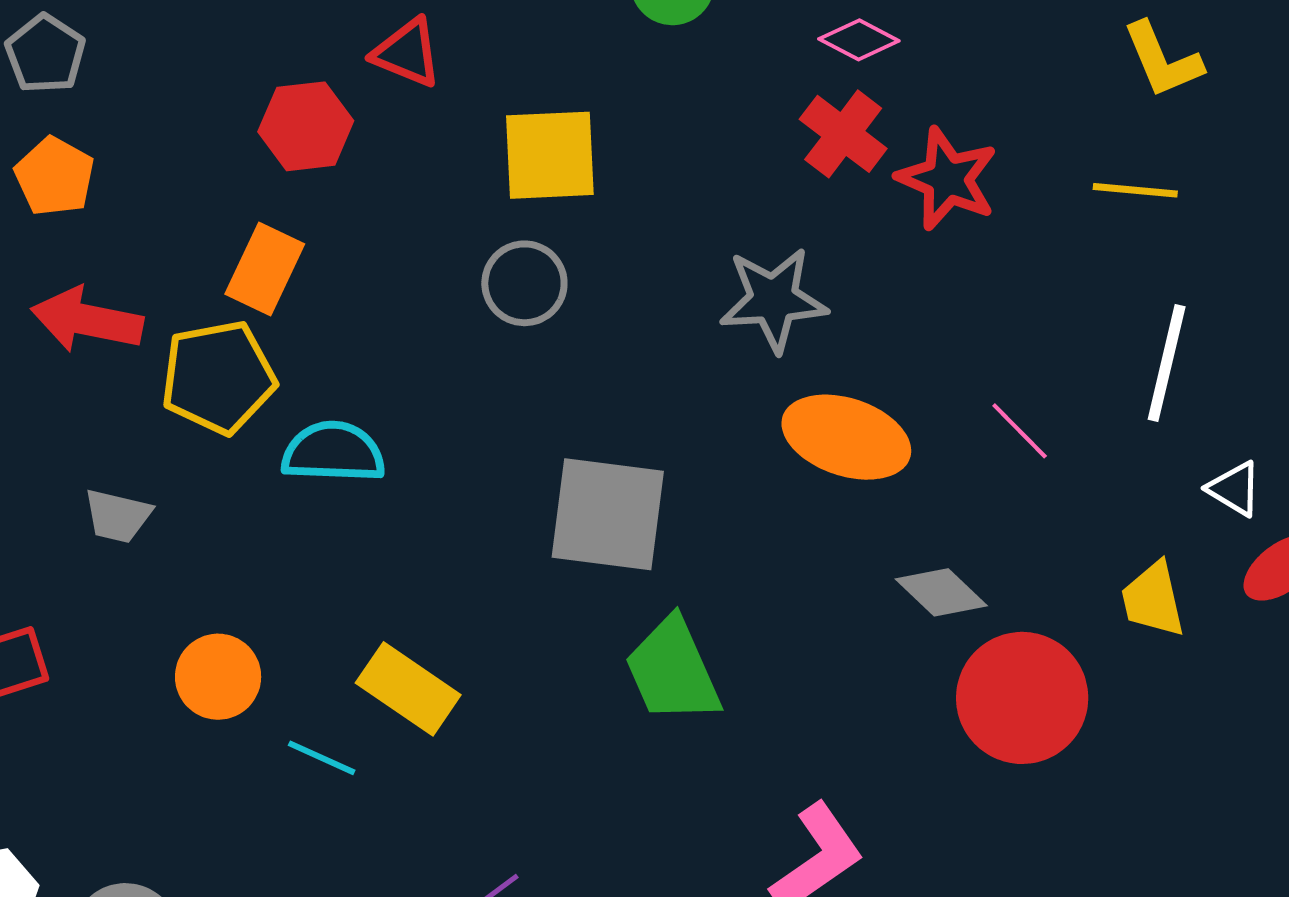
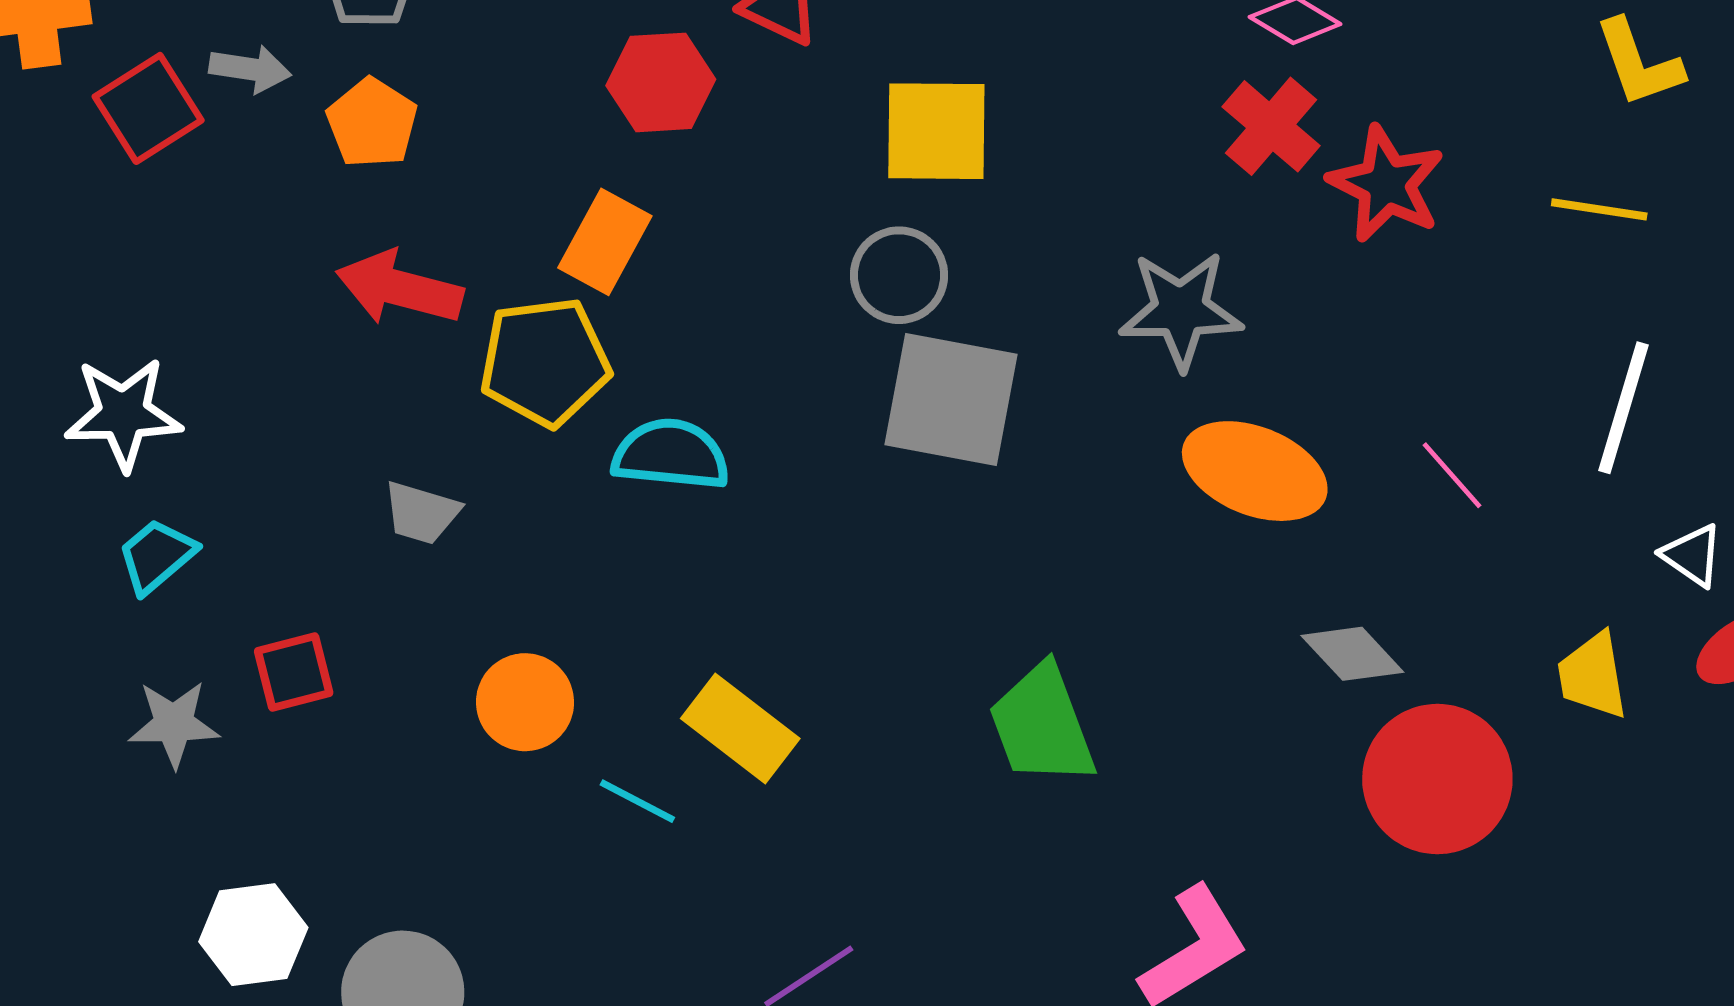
gray square: (608, 514) -> (951, 399), moved

